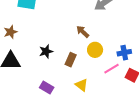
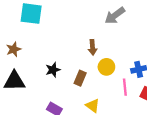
brown arrow: (83, 32) -> (93, 47), turned -136
pink line: (111, 69) -> (125, 87), turned -63

